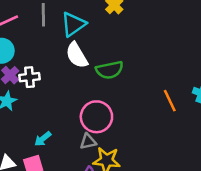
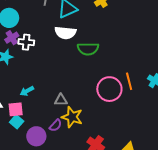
white semicircle: (77, 55) -> (65, 33), turned -65
pink circle: (96, 117) -> (109, 89), moved

